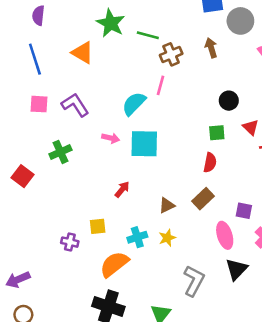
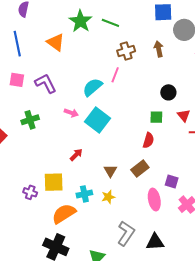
green line: (148, 35) -> (110, 23), moved
cyan square: (144, 144) -> (98, 120), turned 30
brown triangle: (167, 205) -> (110, 171), turned -40
yellow square: (98, 226) -> (54, 182), size x1.5
black triangle: (236, 269) -> (155, 242), moved, turned 36

